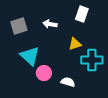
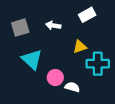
white rectangle: (82, 14) -> (87, 15), turned 42
pink circle: (44, 73) -> (55, 78), moved

